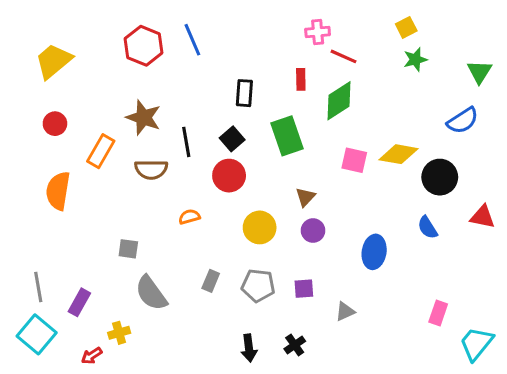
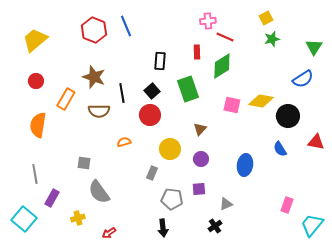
purple circle: (313, 231) -> (201, 159), moved
gray rectangle: (211, 281) -> (152, 173), moved
gray pentagon: (258, 285) -> (172, 199), moved
gray line: (38, 287) -> (35, 174), moved
black cross: (295, 345) -> (215, 226), moved
red arrow: (92, 356) -> (109, 233), moved

